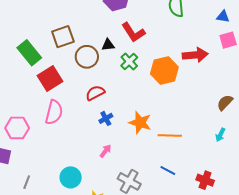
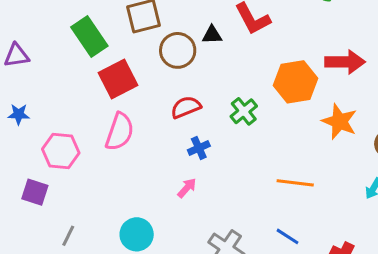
green cross: (129, 61) -> (244, 111), moved
orange star: (140, 123) -> (339, 121), moved
pink arrow: (105, 151) -> (187, 188), moved

